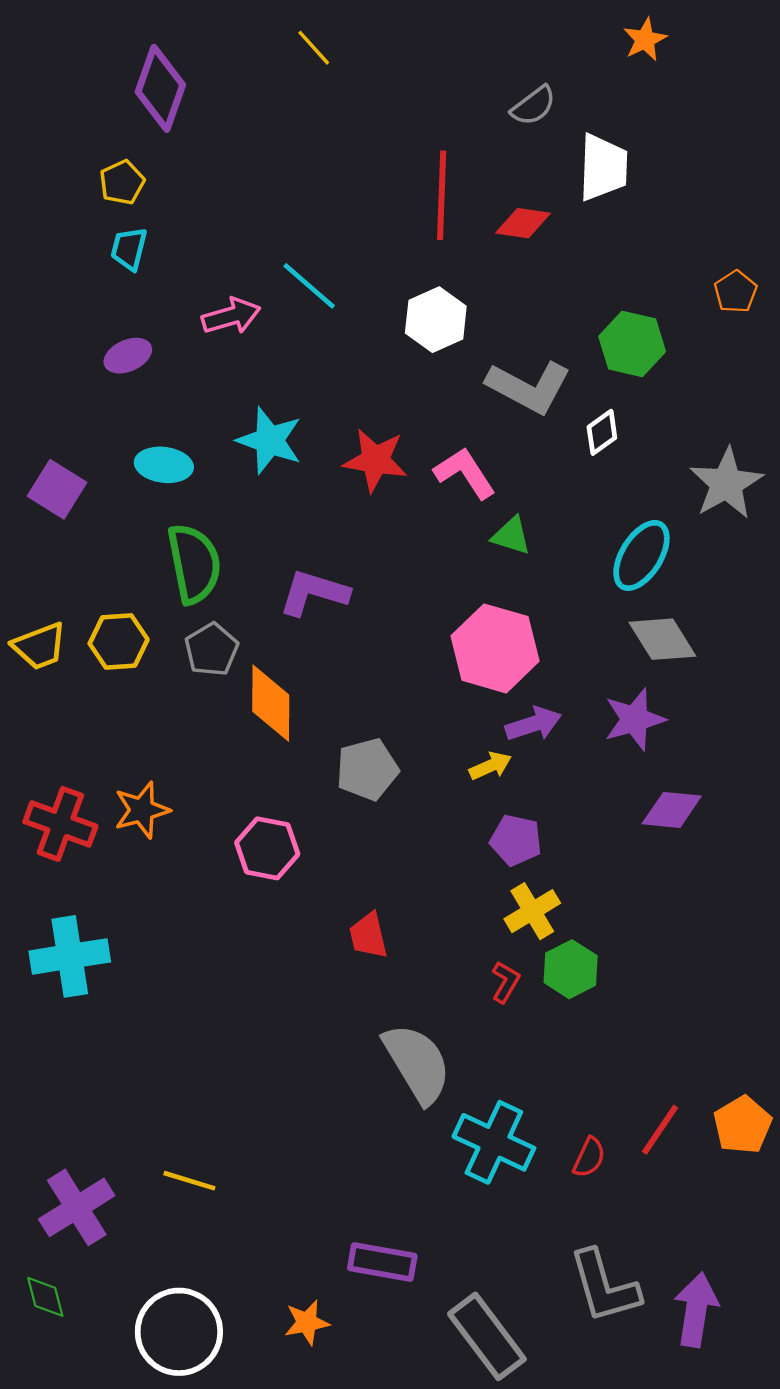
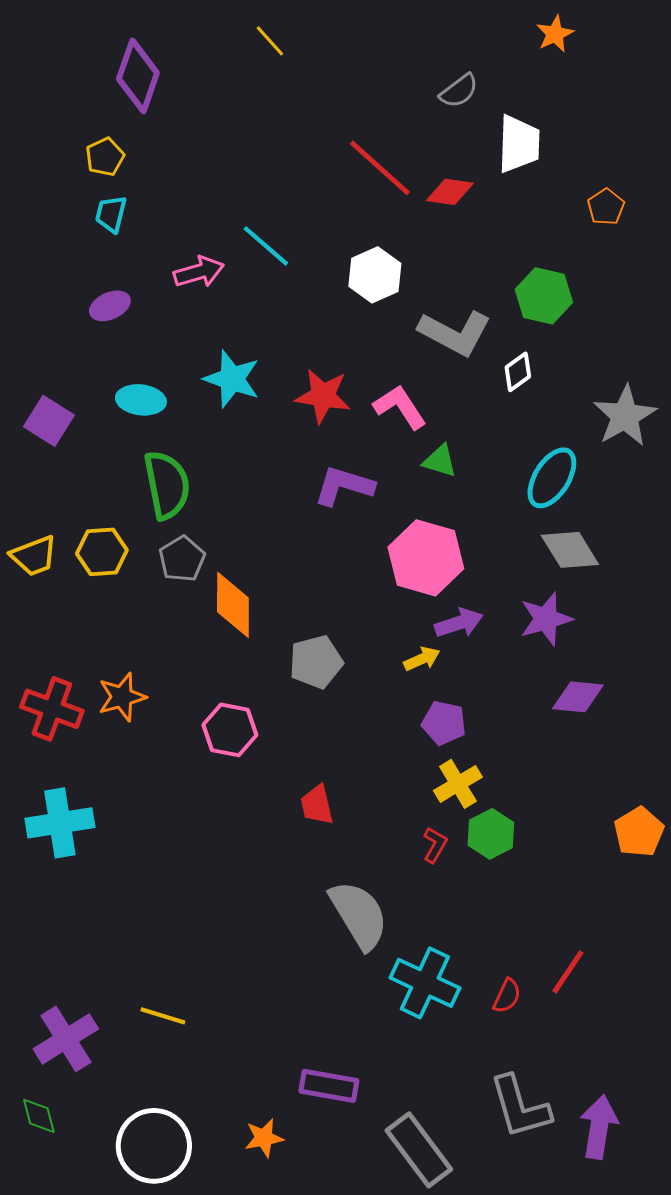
red line: (442, 195) -> (380, 168), turned -50
orange pentagon: (736, 292) -> (606, 207), moved
purple L-shape: (314, 593) -> (344, 486), moved
orange pentagon: (743, 1125) -> (639, 832), moved

